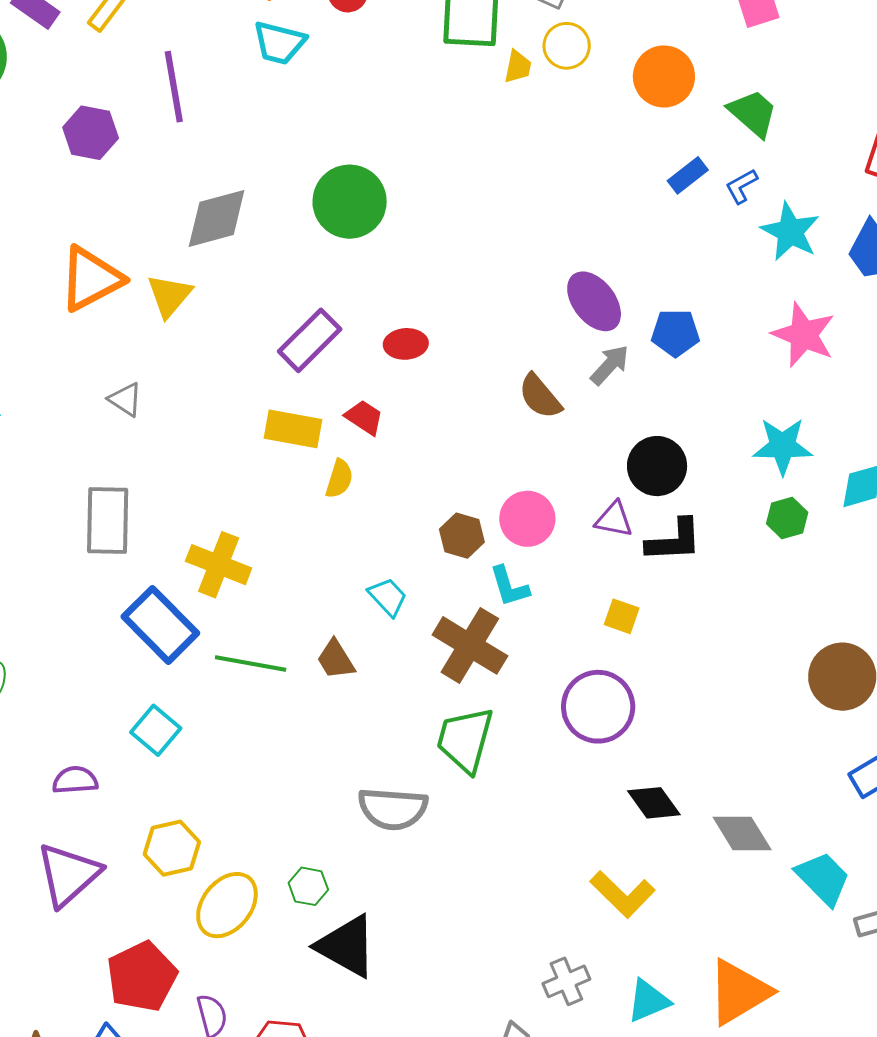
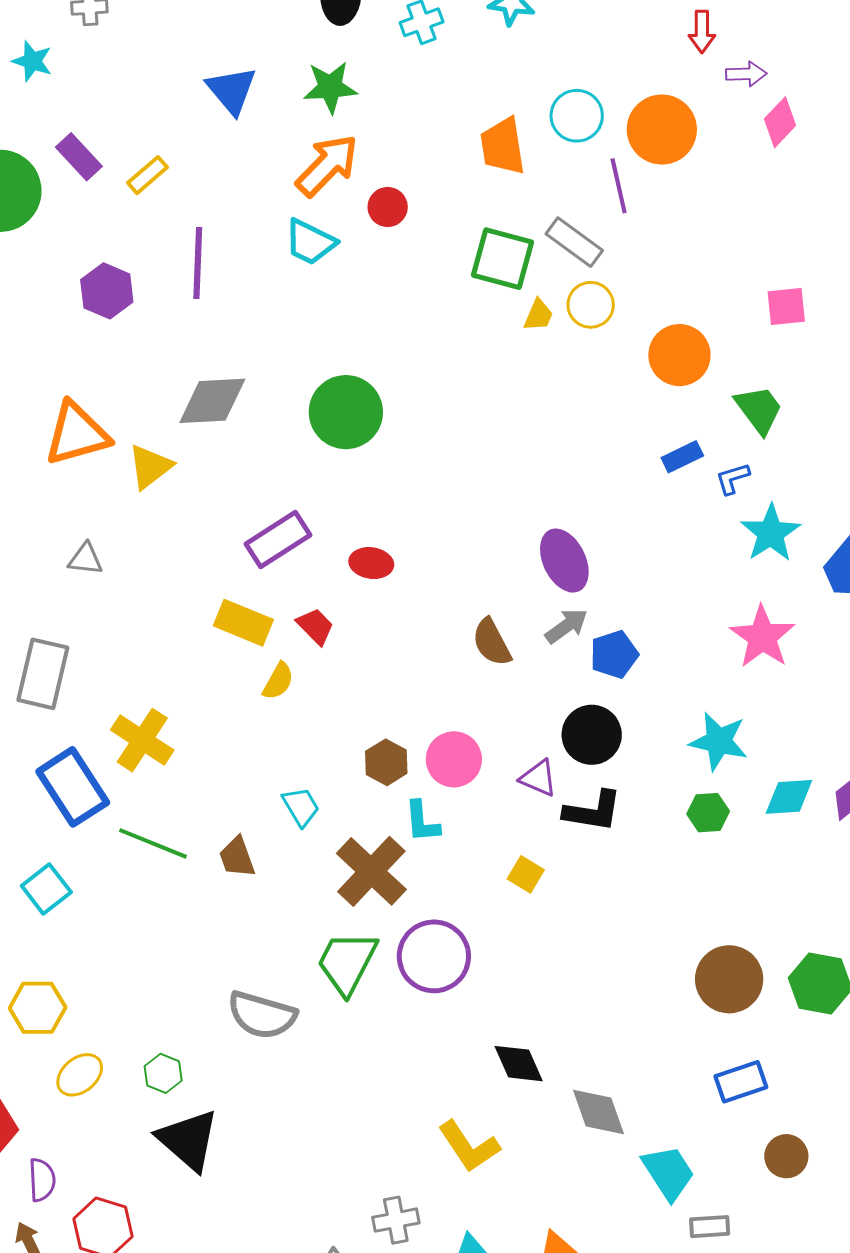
blue pentagon: (675, 333) -> (614, 654), moved, turned -30
gray triangle: (125, 400) -> (85, 559), turned -39
purple circle: (598, 707) -> (434, 956), moved
yellow ellipse: (227, 905) -> (80, 1075), size x0.7

